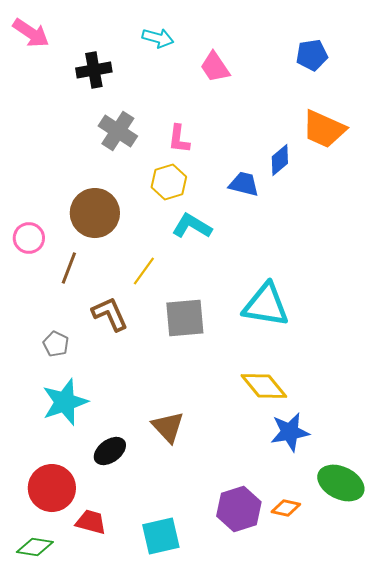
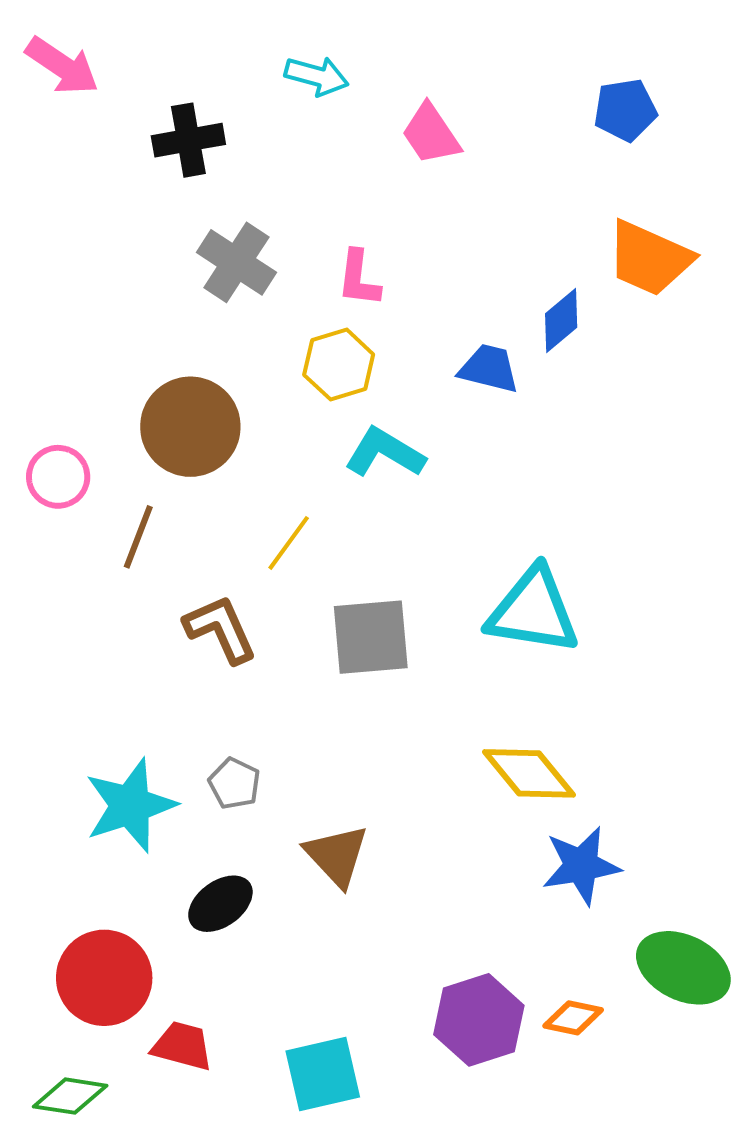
gray pentagon: (56, 344) -> (234, 783), moved

